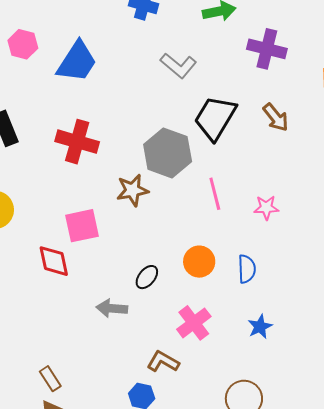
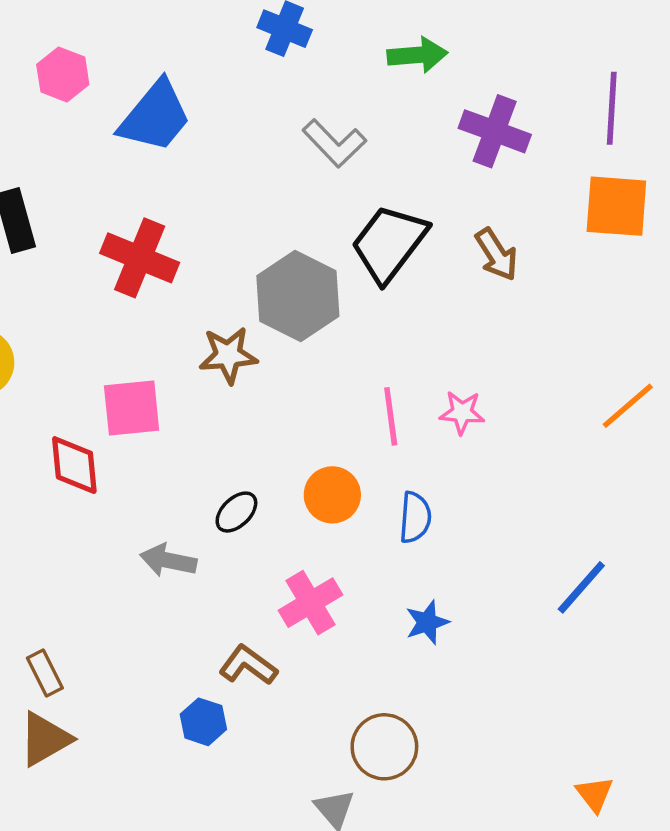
pink line: (215, 194) -> (391, 416), moved

